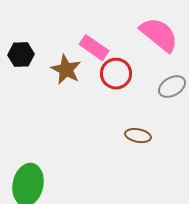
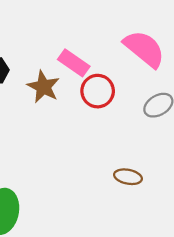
brown ellipse: (138, 136) -> (128, 177), moved

